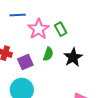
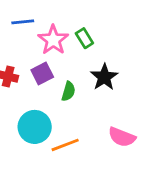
green semicircle: (48, 54) -> (68, 91), moved
purple square: (25, 62) -> (42, 73), moved

